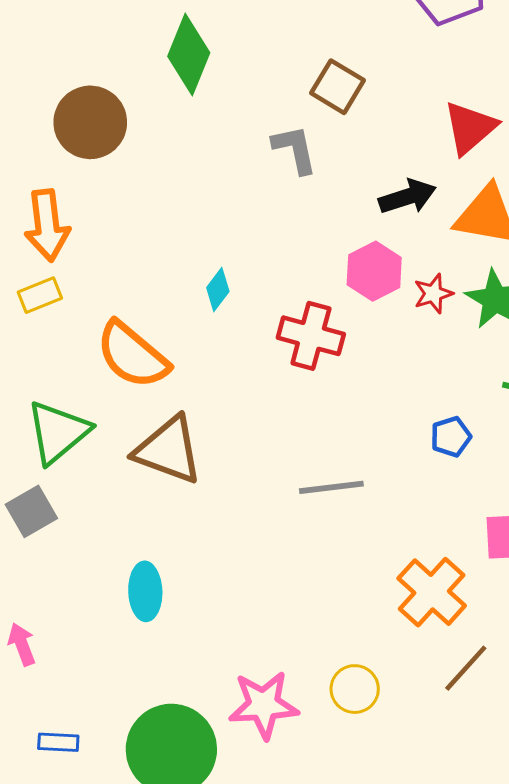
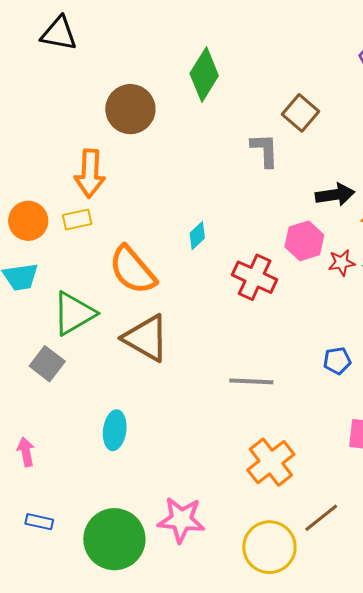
gray square: (31, 511) -> (47, 364), turned -32
orange cross: (432, 592) -> (271, 462), moved
yellow circle: (355, 689) -> (269, 547), moved, size x1.6

